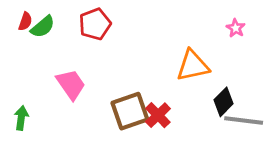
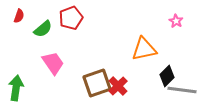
green semicircle: (43, 27) -> (43, 29), moved
green arrow: (21, 118) -> (16, 88), size x1.4

